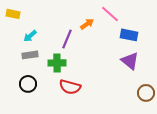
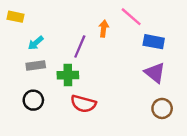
orange arrow: (87, 24) -> (104, 29), turned -48
brown circle: (146, 93) -> (162, 108), moved

